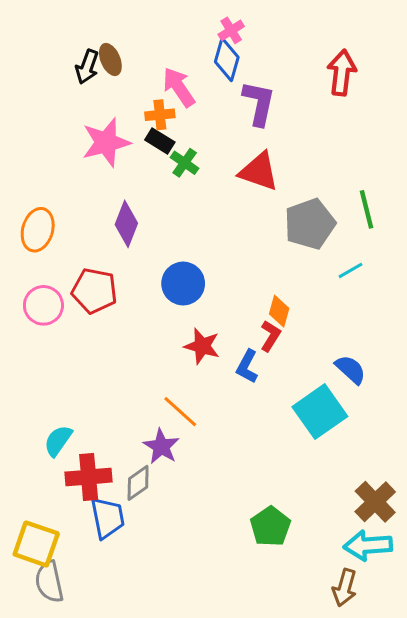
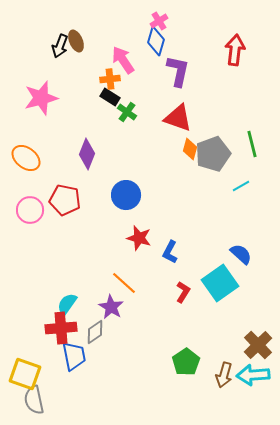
pink star: (106, 142) -> (41, 98), moved
orange ellipse: (38, 230) -> (26, 158), turned -68
orange diamond: (279, 311) -> (190, 149), moved
red L-shape: (270, 336) -> (183, 292), moved
cyan semicircle: (58, 441) -> (67, 304), moved
brown arrow: (345, 588) -> (224, 375), moved

